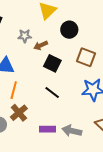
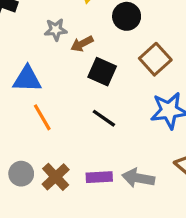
brown square: (86, 57) -> (155, 59), turned 30
orange line: (14, 90) -> (42, 117), turned -42
brown cross: (19, 113) -> (56, 177), moved

